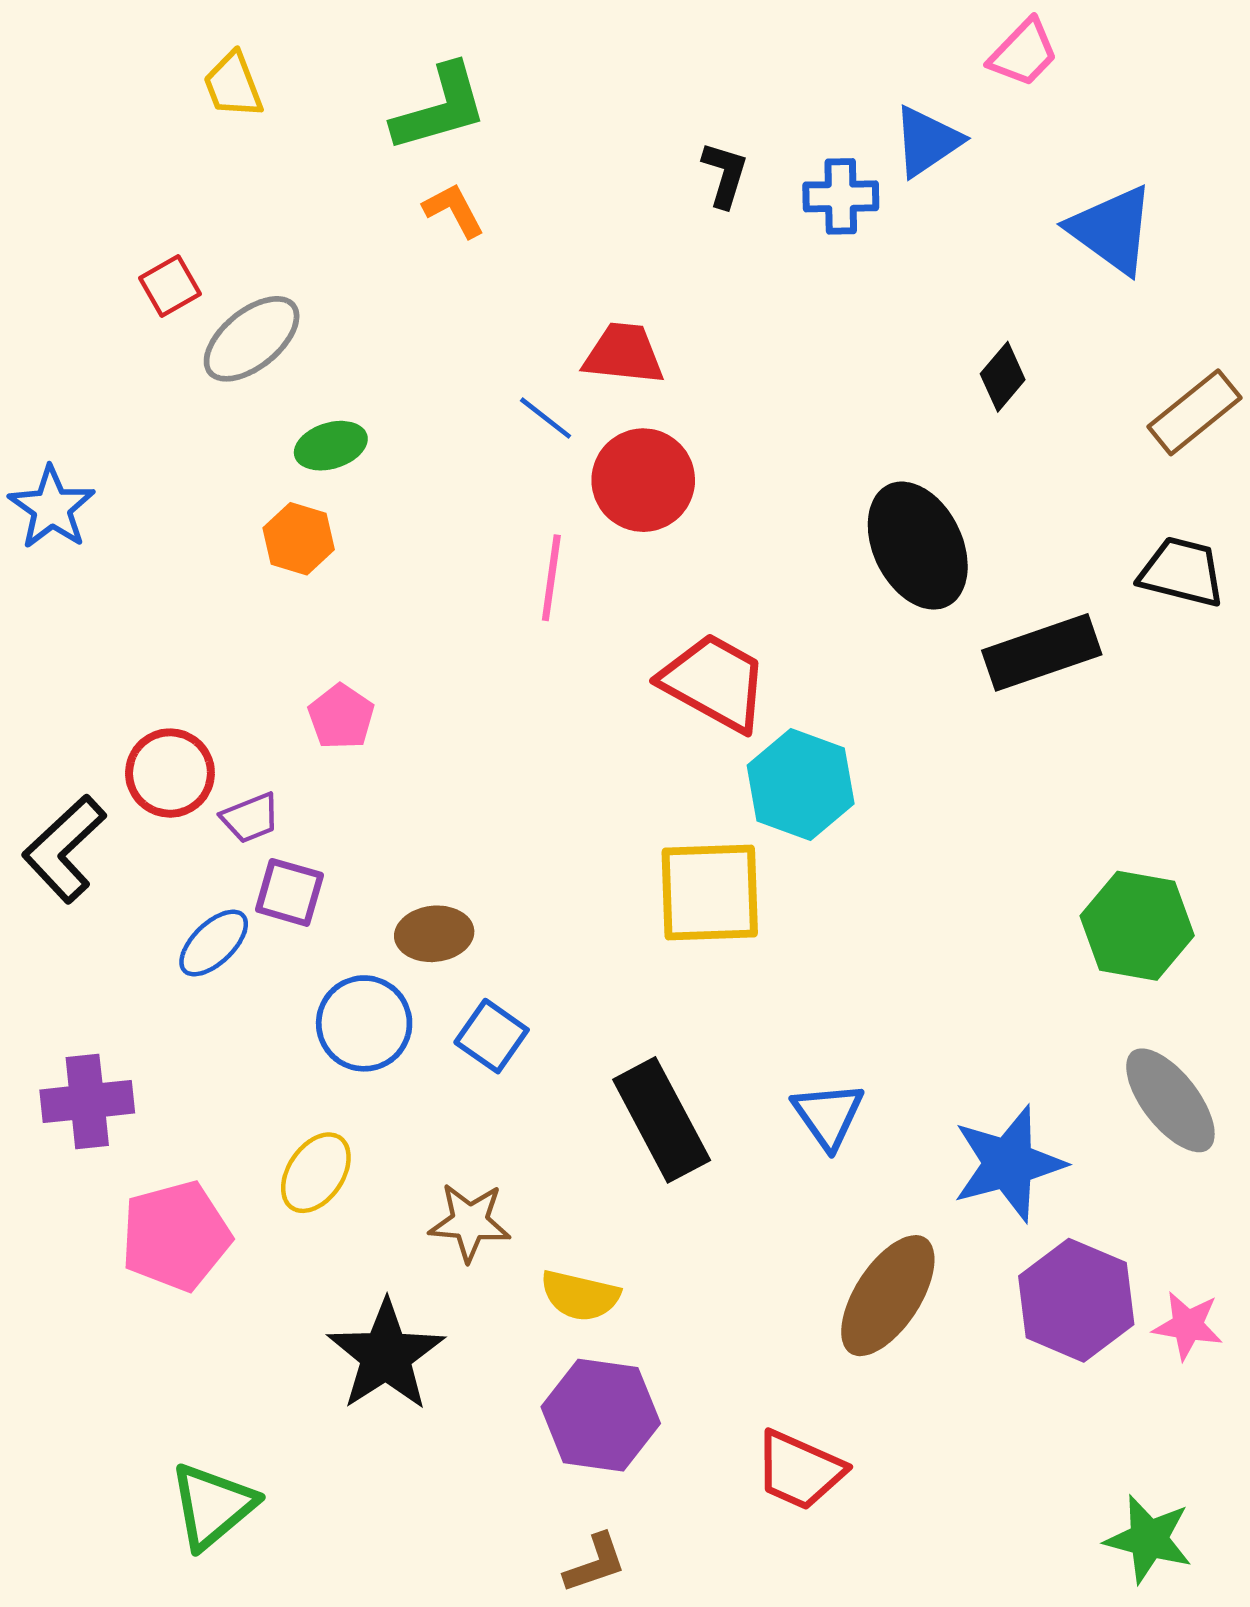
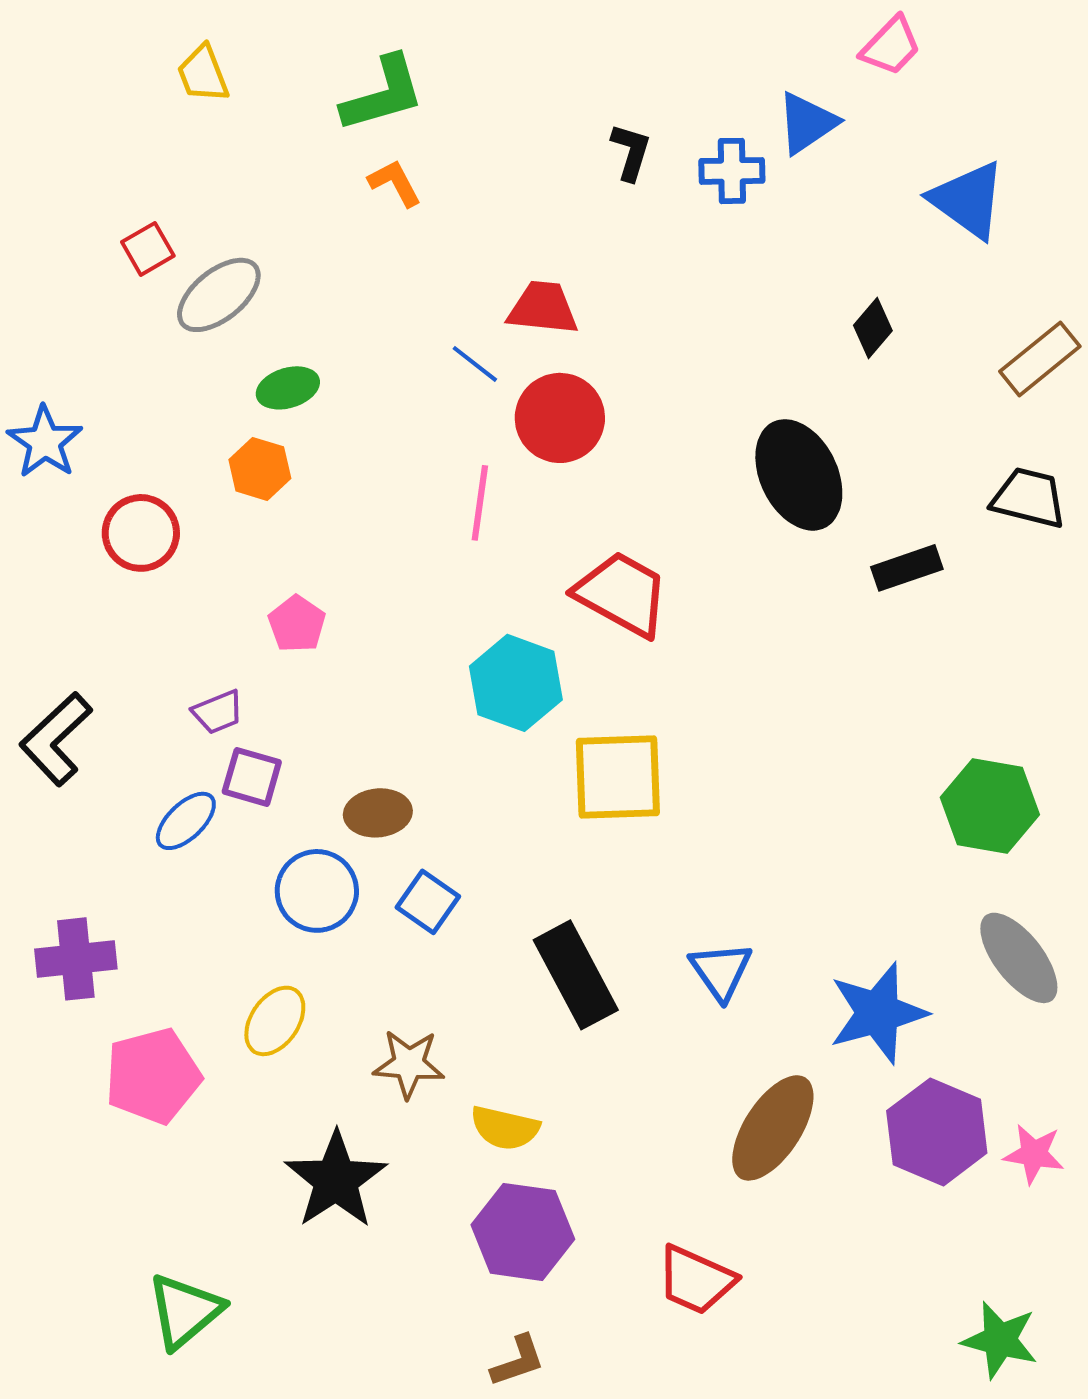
black rectangle: (1042, 652) -> (907, 568), size x0.7
red circle: (170, 773) -> (141, 533), moved
cyan hexagon: (801, 784) -> (516, 683), moved

